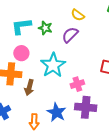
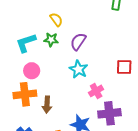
yellow semicircle: (78, 15) -> (56, 19), moved, turned -152
cyan star: (53, 65) -> (79, 69), moved, size x0.7

